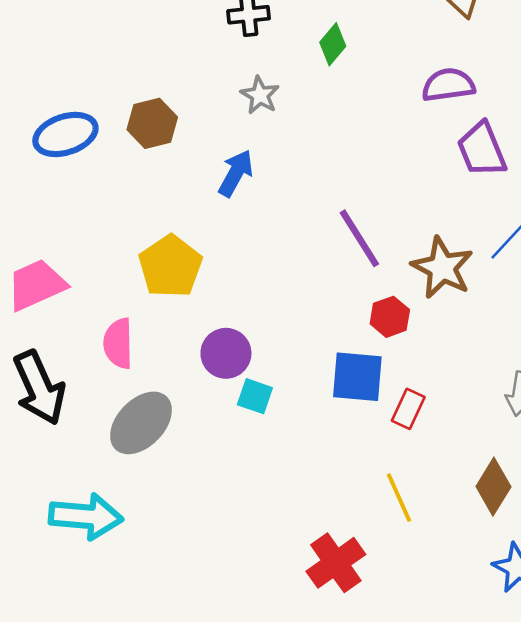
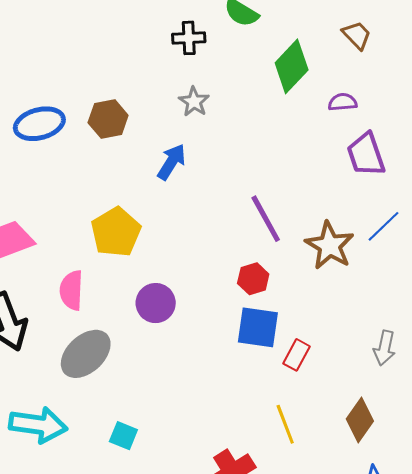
green diamond: (333, 44) -> (292, 66), moved, size x1.6
purple semicircle: (448, 85) -> (343, 102), size x0.7
red hexagon: (390, 317) -> (253, 279), moved
cyan square: (255, 396) -> (123, 436), moved

